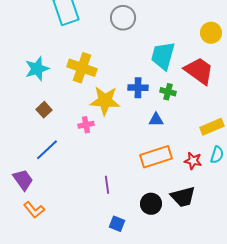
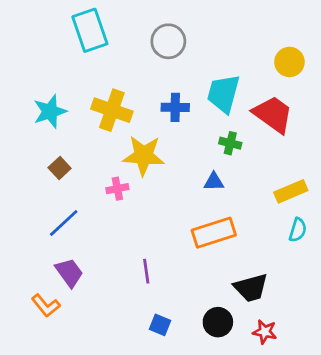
blue cross: (138, 88) -> (175, 107), moved
red star: (193, 161) -> (265, 332), moved
purple trapezoid: (23, 180) -> (69, 273), moved
black circle: (151, 204) -> (218, 322), moved

